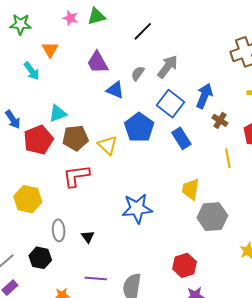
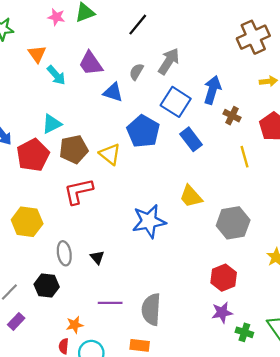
cyan arrow: (32, 71) -> (56, 75), moved
yellow trapezoid: (191, 189) -> (191, 196), moved, turned -45
red hexagon: (184, 265) -> (224, 278), moved

